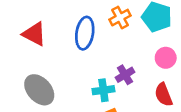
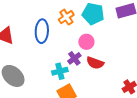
pink circle: (166, 58) -> (86, 42), moved
red semicircle: (164, 95) -> (95, 63), moved, turned -42

